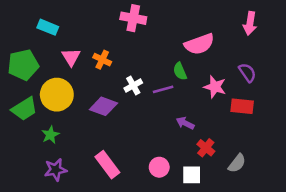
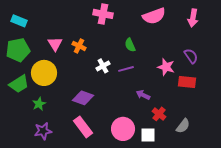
cyan rectangle: (48, 27) -> (19, 21), moved
pink semicircle: (199, 44) -> (154, 16), moved
green semicircle: (180, 71) -> (130, 45), moved
purple diamond: (103, 106) -> (83, 98), moved
pink circle: (159, 167) -> (123, 129), size x1.5

